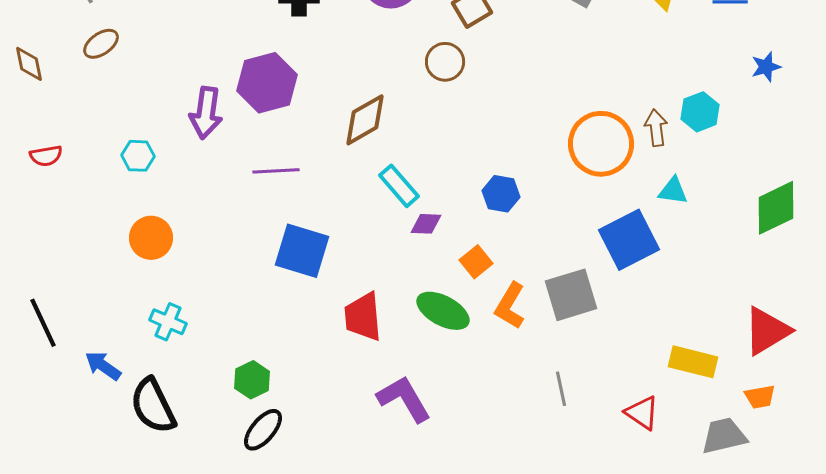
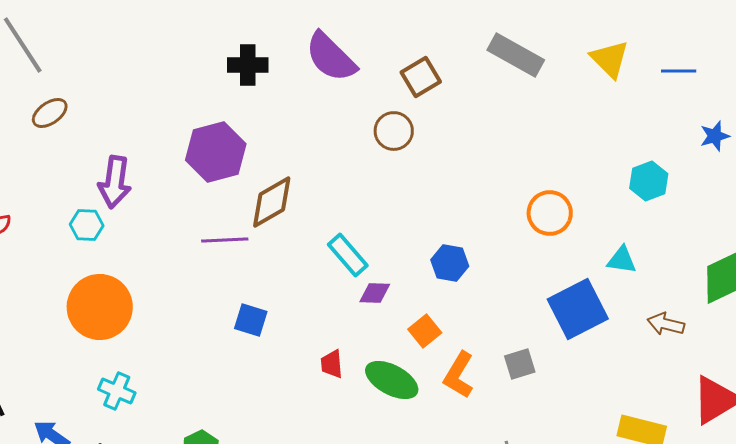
purple arrow: (206, 113) -> (115, 182), moved
brown diamond: (365, 120) -> (272, 202), moved
brown arrow: (656, 128) -> (666, 324), moved, turned -69
orange circle: (601, 144) -> (550, 213), size x0.7
orange circle: (151, 238) -> (100, 307), size x1.5
blue square: (302, 251) -> (251, 320), size x0.6
gray square: (571, 295) -> (520, 364), size x0.6
red trapezoid: (363, 317) -> (332, 364), moved, size x0.6

